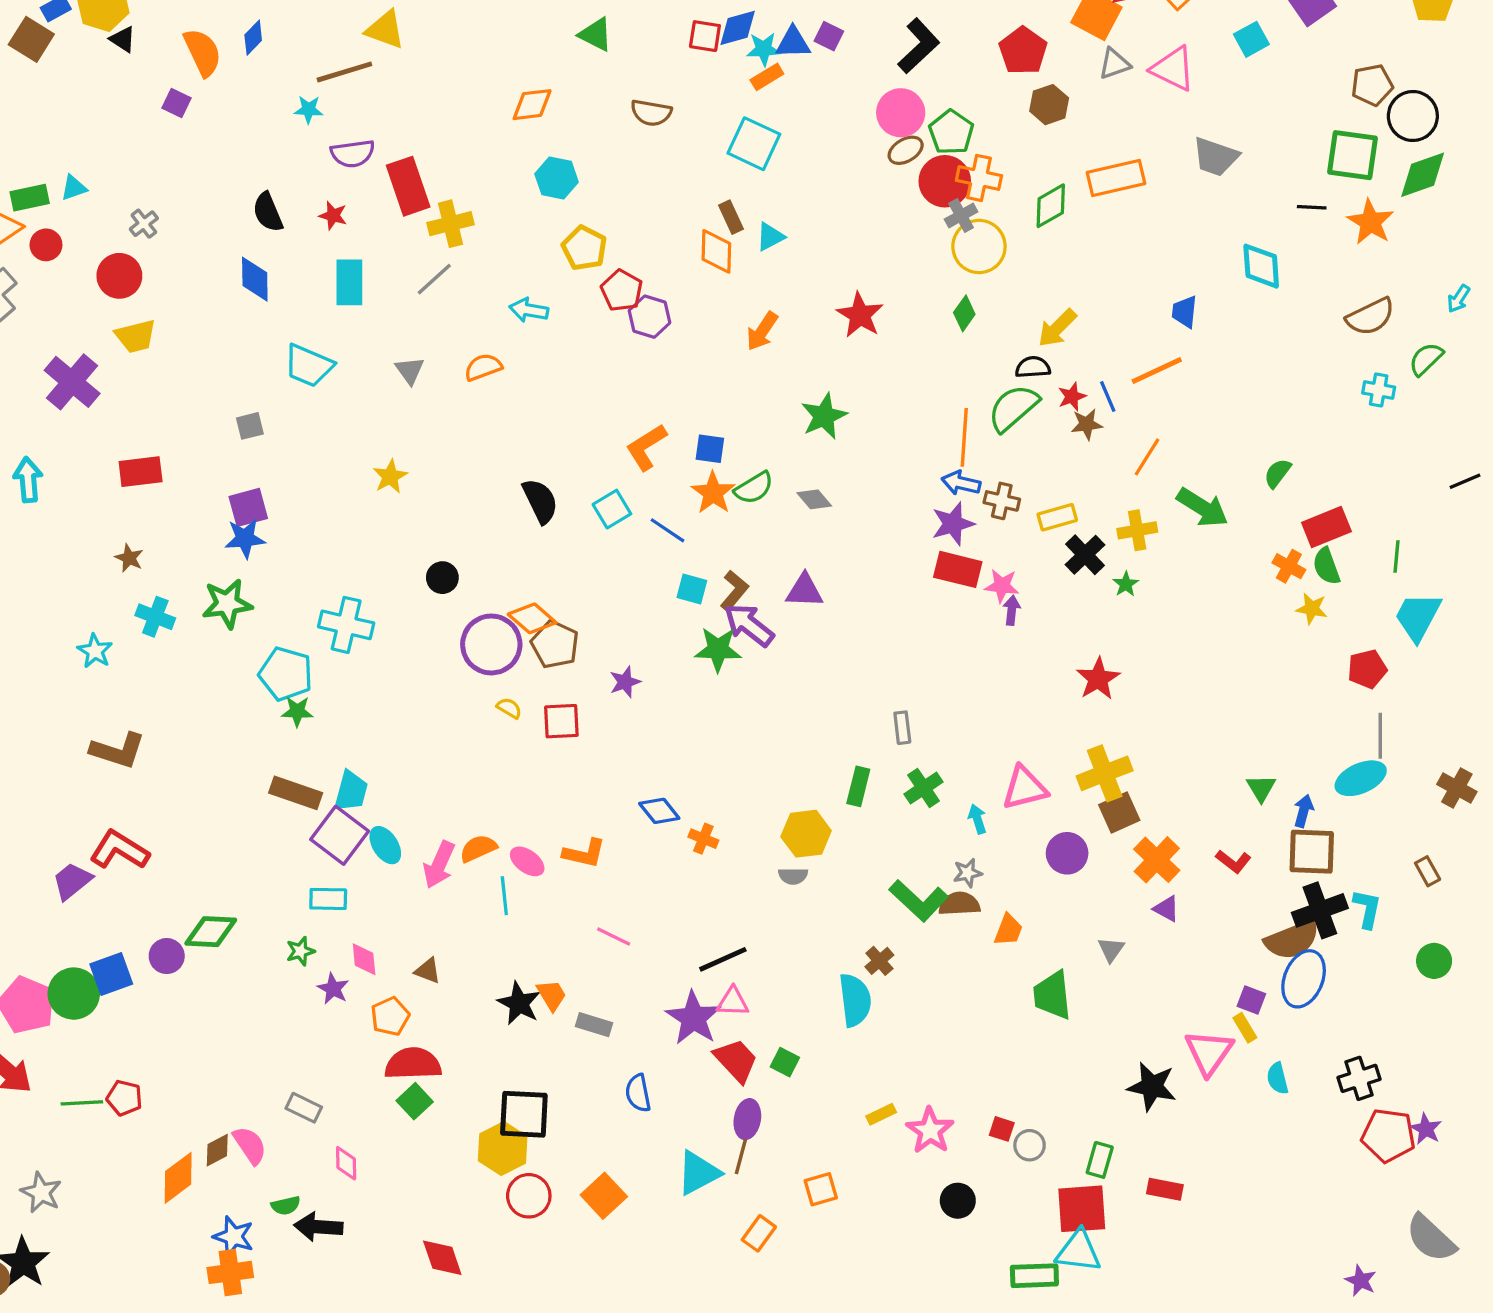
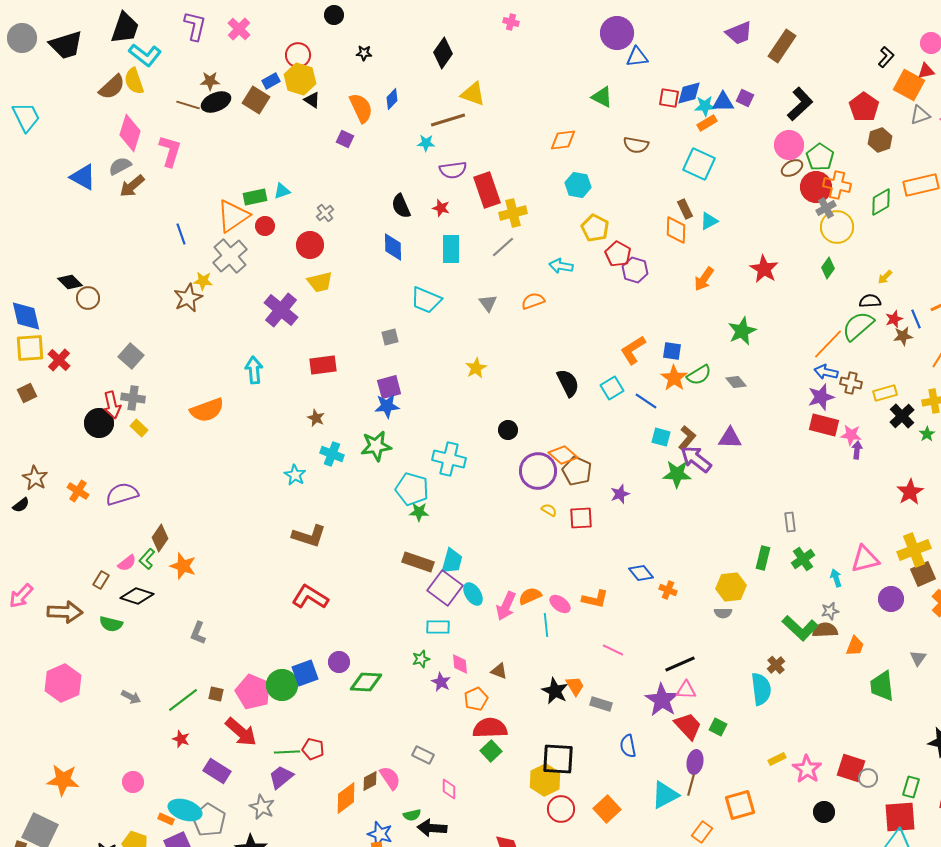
yellow arrow: (1057, 328) -> (885, 277), size x0.6
orange line: (964, 437) -> (828, 344), turned 40
purple trapezoid: (72, 881) -> (281, 777), moved
green diamond: (211, 932) -> (366, 682), moved
red square: (1002, 1129) -> (851, 768), size x1.8
orange square: (821, 1189) -> (740, 805), size x1.4

